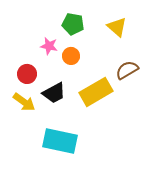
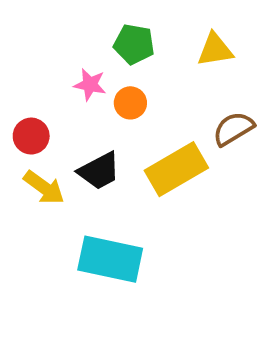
yellow triangle: (117, 27) -> (215, 50), turned -50
red circle: (27, 74) -> (31, 136), moved

